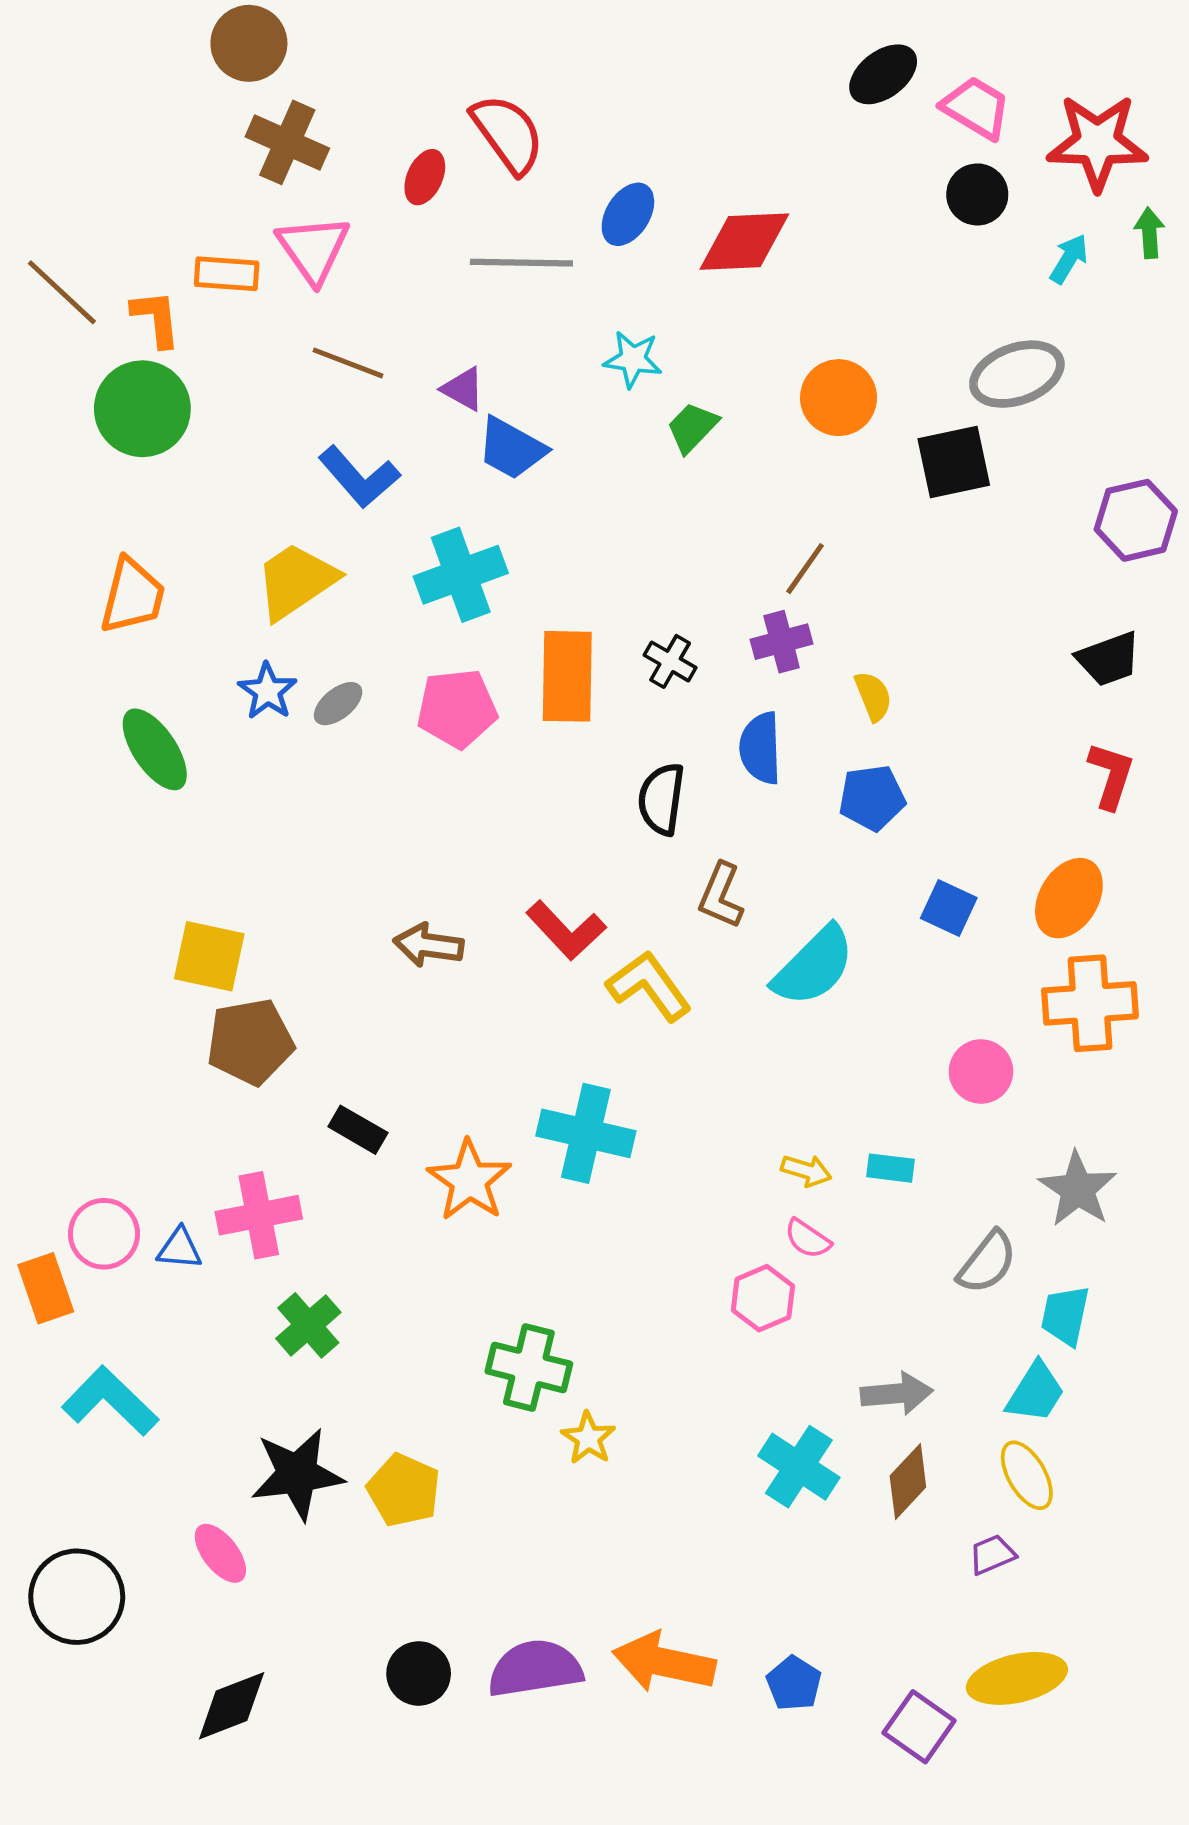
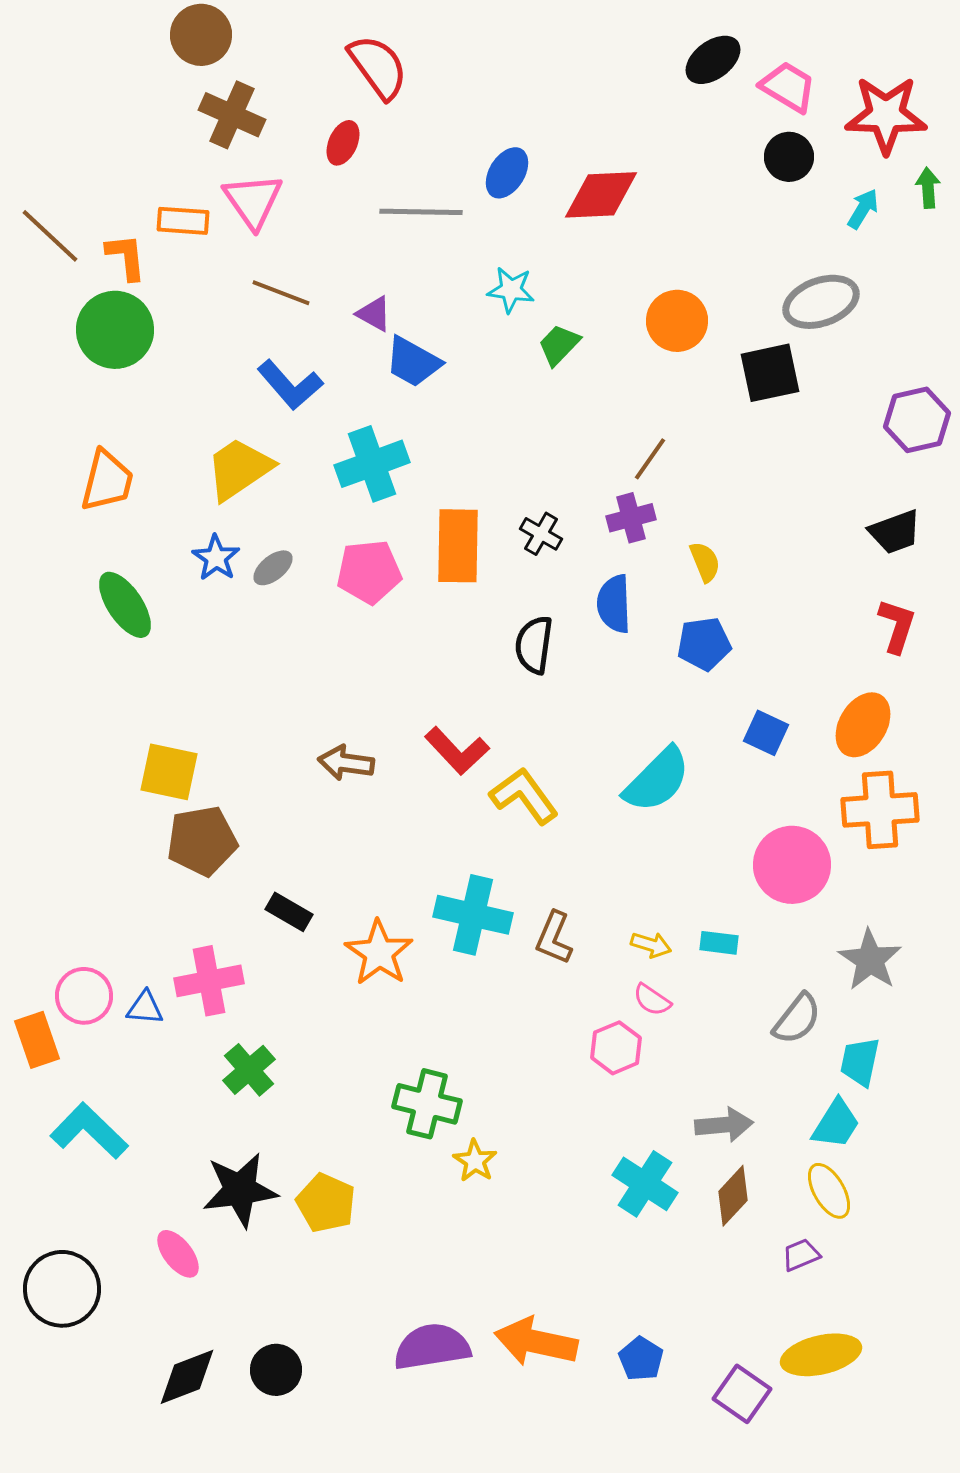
red semicircle: (508, 134) -> (378, 67), moved
brown L-shape: (721, 896) -> (554, 938), moved
pink circle: (981, 1071) -> (792, 865), size x1.5
black circle: (419, 1673) -> (276, 1370), moved

